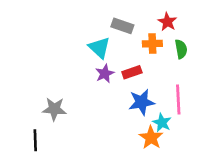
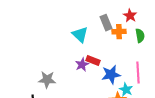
gray rectangle: (122, 26) -> (106, 23), moved, turned 49
red rectangle: (132, 72) -> (93, 61), moved, turned 40
purple star: (105, 74) -> (82, 65), moved

